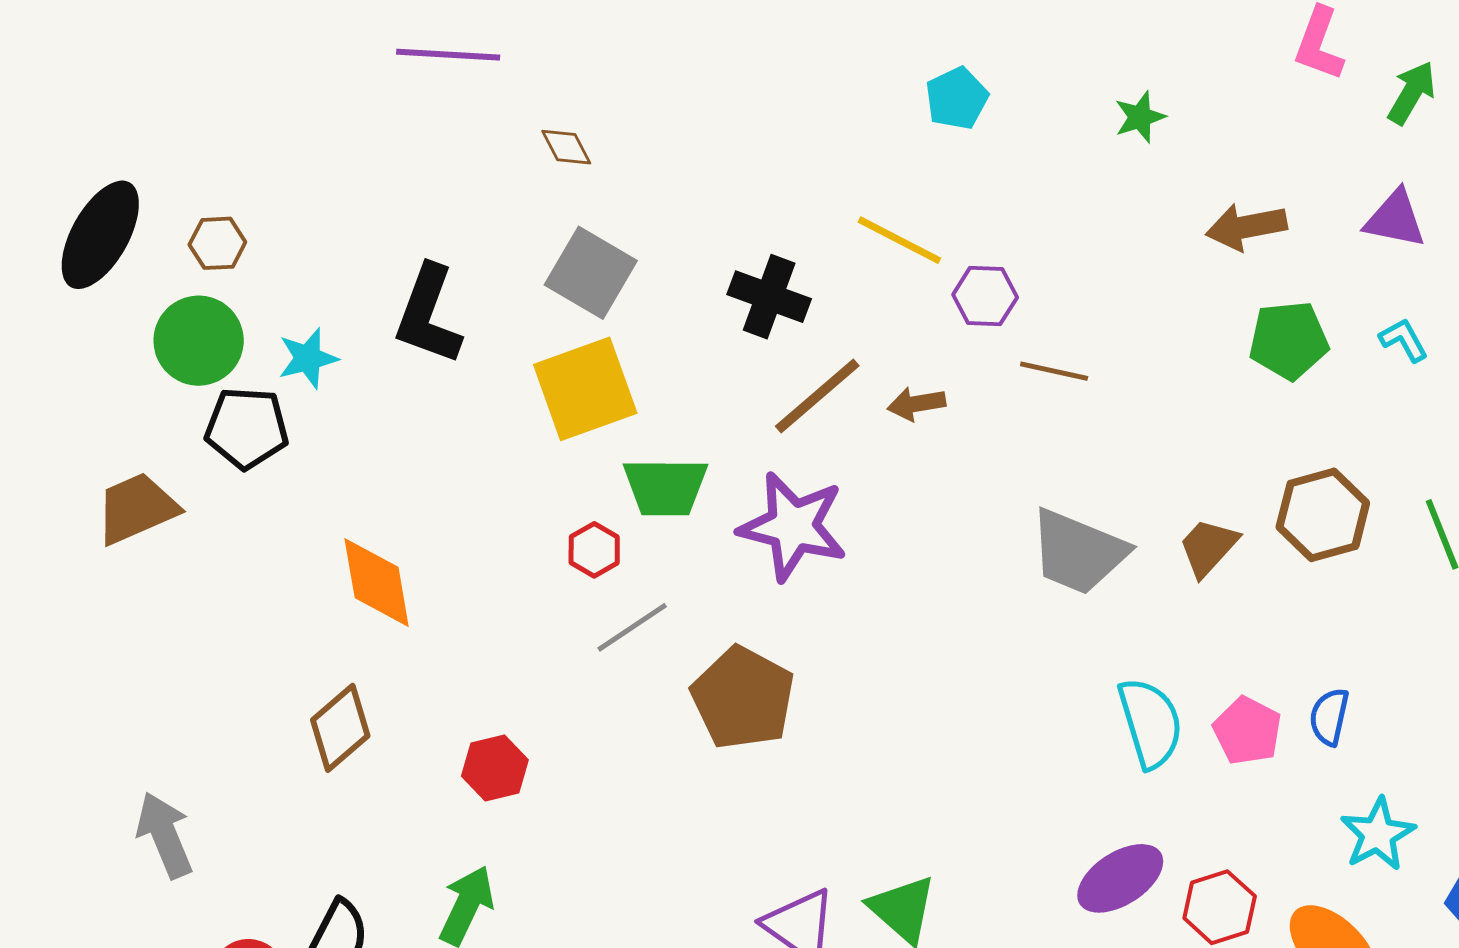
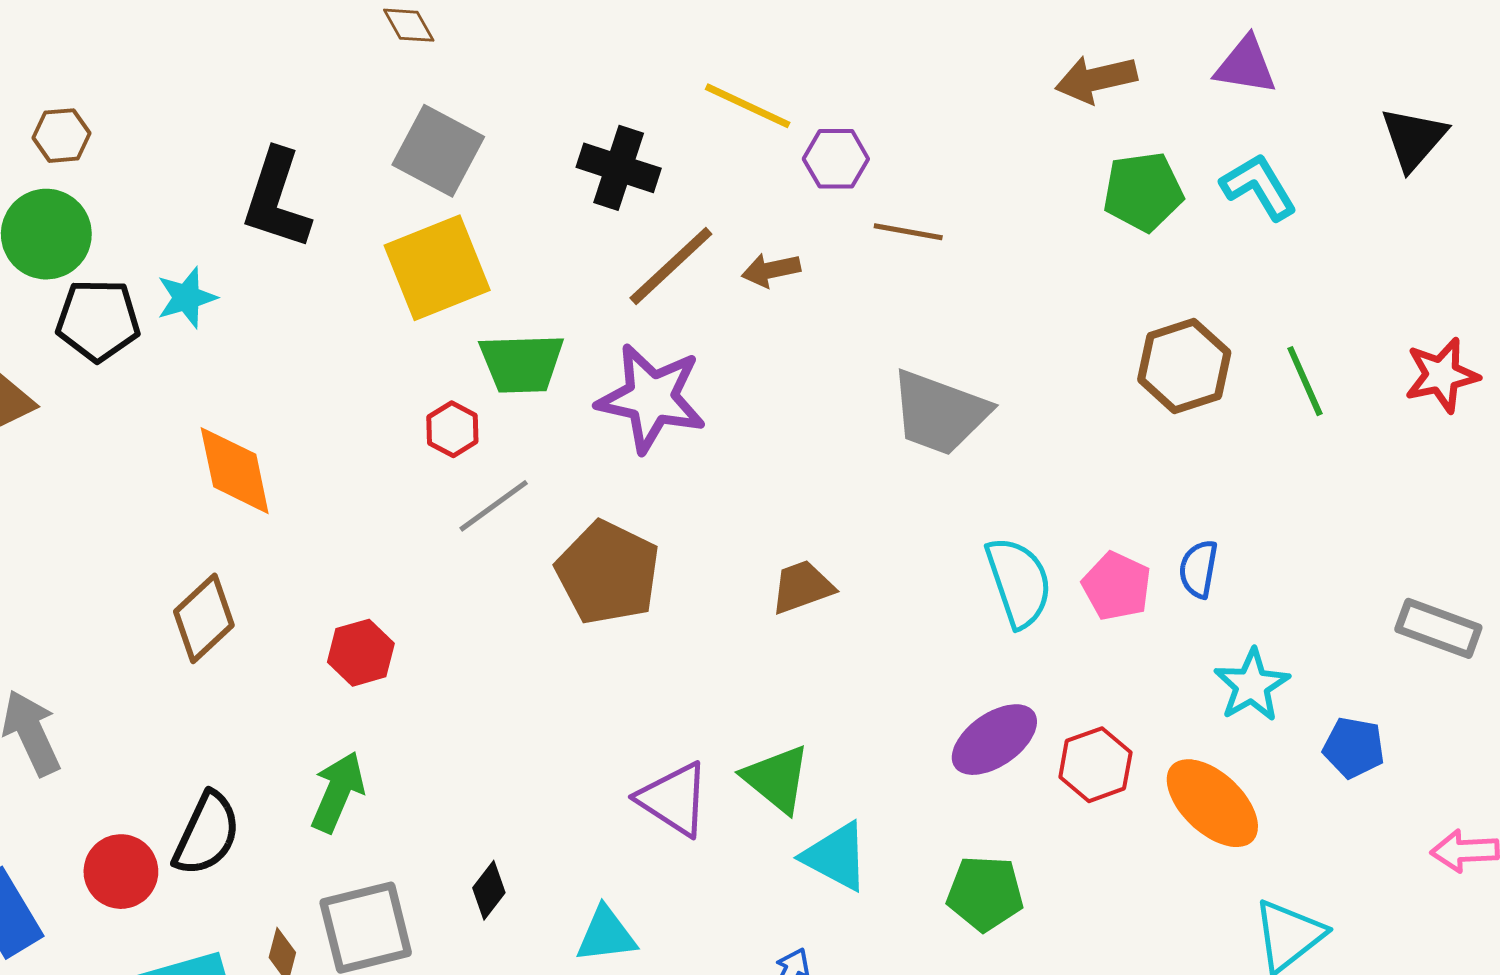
cyan L-shape: (1404, 340) -> (1259, 187), size x1.5
cyan star: (308, 358) -> (187, 298), moved
brown trapezoid: (1208, 547) -> (802, 587), moved, turned 30

